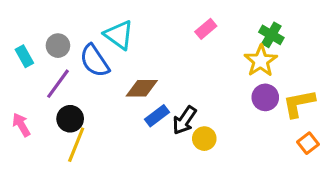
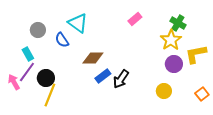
cyan rectangle: (24, 56) -> (28, 54), moved
blue semicircle: (95, 61) -> (62, 40), size x0.7
purple line: (58, 84) -> (27, 72), moved
yellow L-shape: (299, 104) -> (196, 54), moved
yellow circle: (204, 139) -> (164, 91), moved

